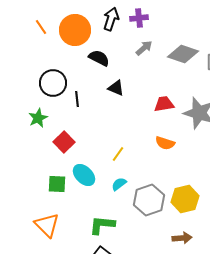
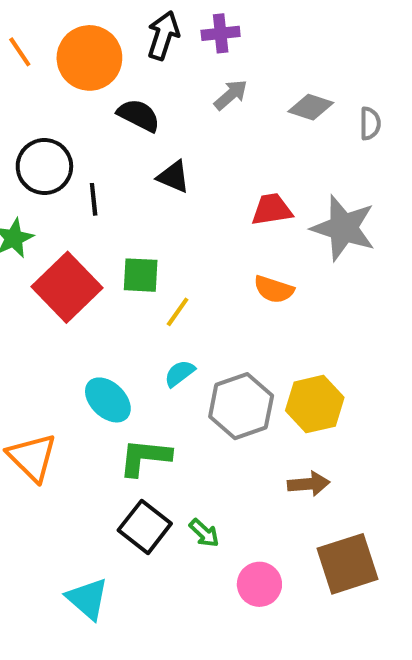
gray diamond: (183, 54) -> (311, 107), size x0.7
red square: (64, 142) -> (67, 287), size x1.5
cyan ellipse: (84, 175) -> (108, 400), moved
green square: (57, 184) -> (141, 275), moved

